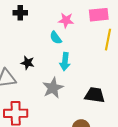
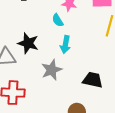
black star: (28, 63) -> (28, 43), size x1.5

